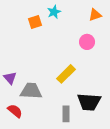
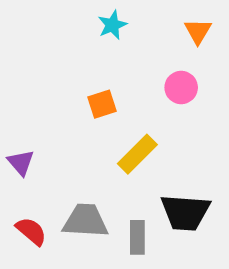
orange triangle: (95, 15) -> (198, 31), turned -40
orange square: (35, 22) -> (102, 104), moved
gray trapezoid: (31, 91) -> (85, 221), moved

